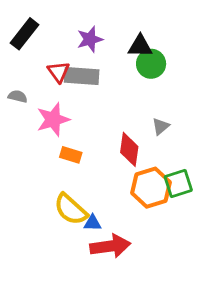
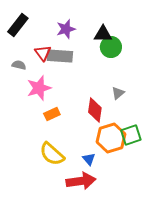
gray semicircle: (18, 96) -> (19, 65), moved
orange rectangle: (71, 155) -> (52, 114), turned -42
blue triangle: (93, 223) -> (89, 159), moved, turned 48

